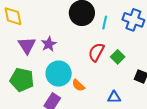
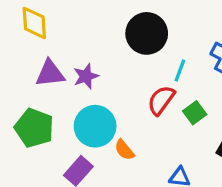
cyan line: (105, 23) -> (180, 71), moved
purple triangle: (27, 45) -> (50, 73), turned 48

